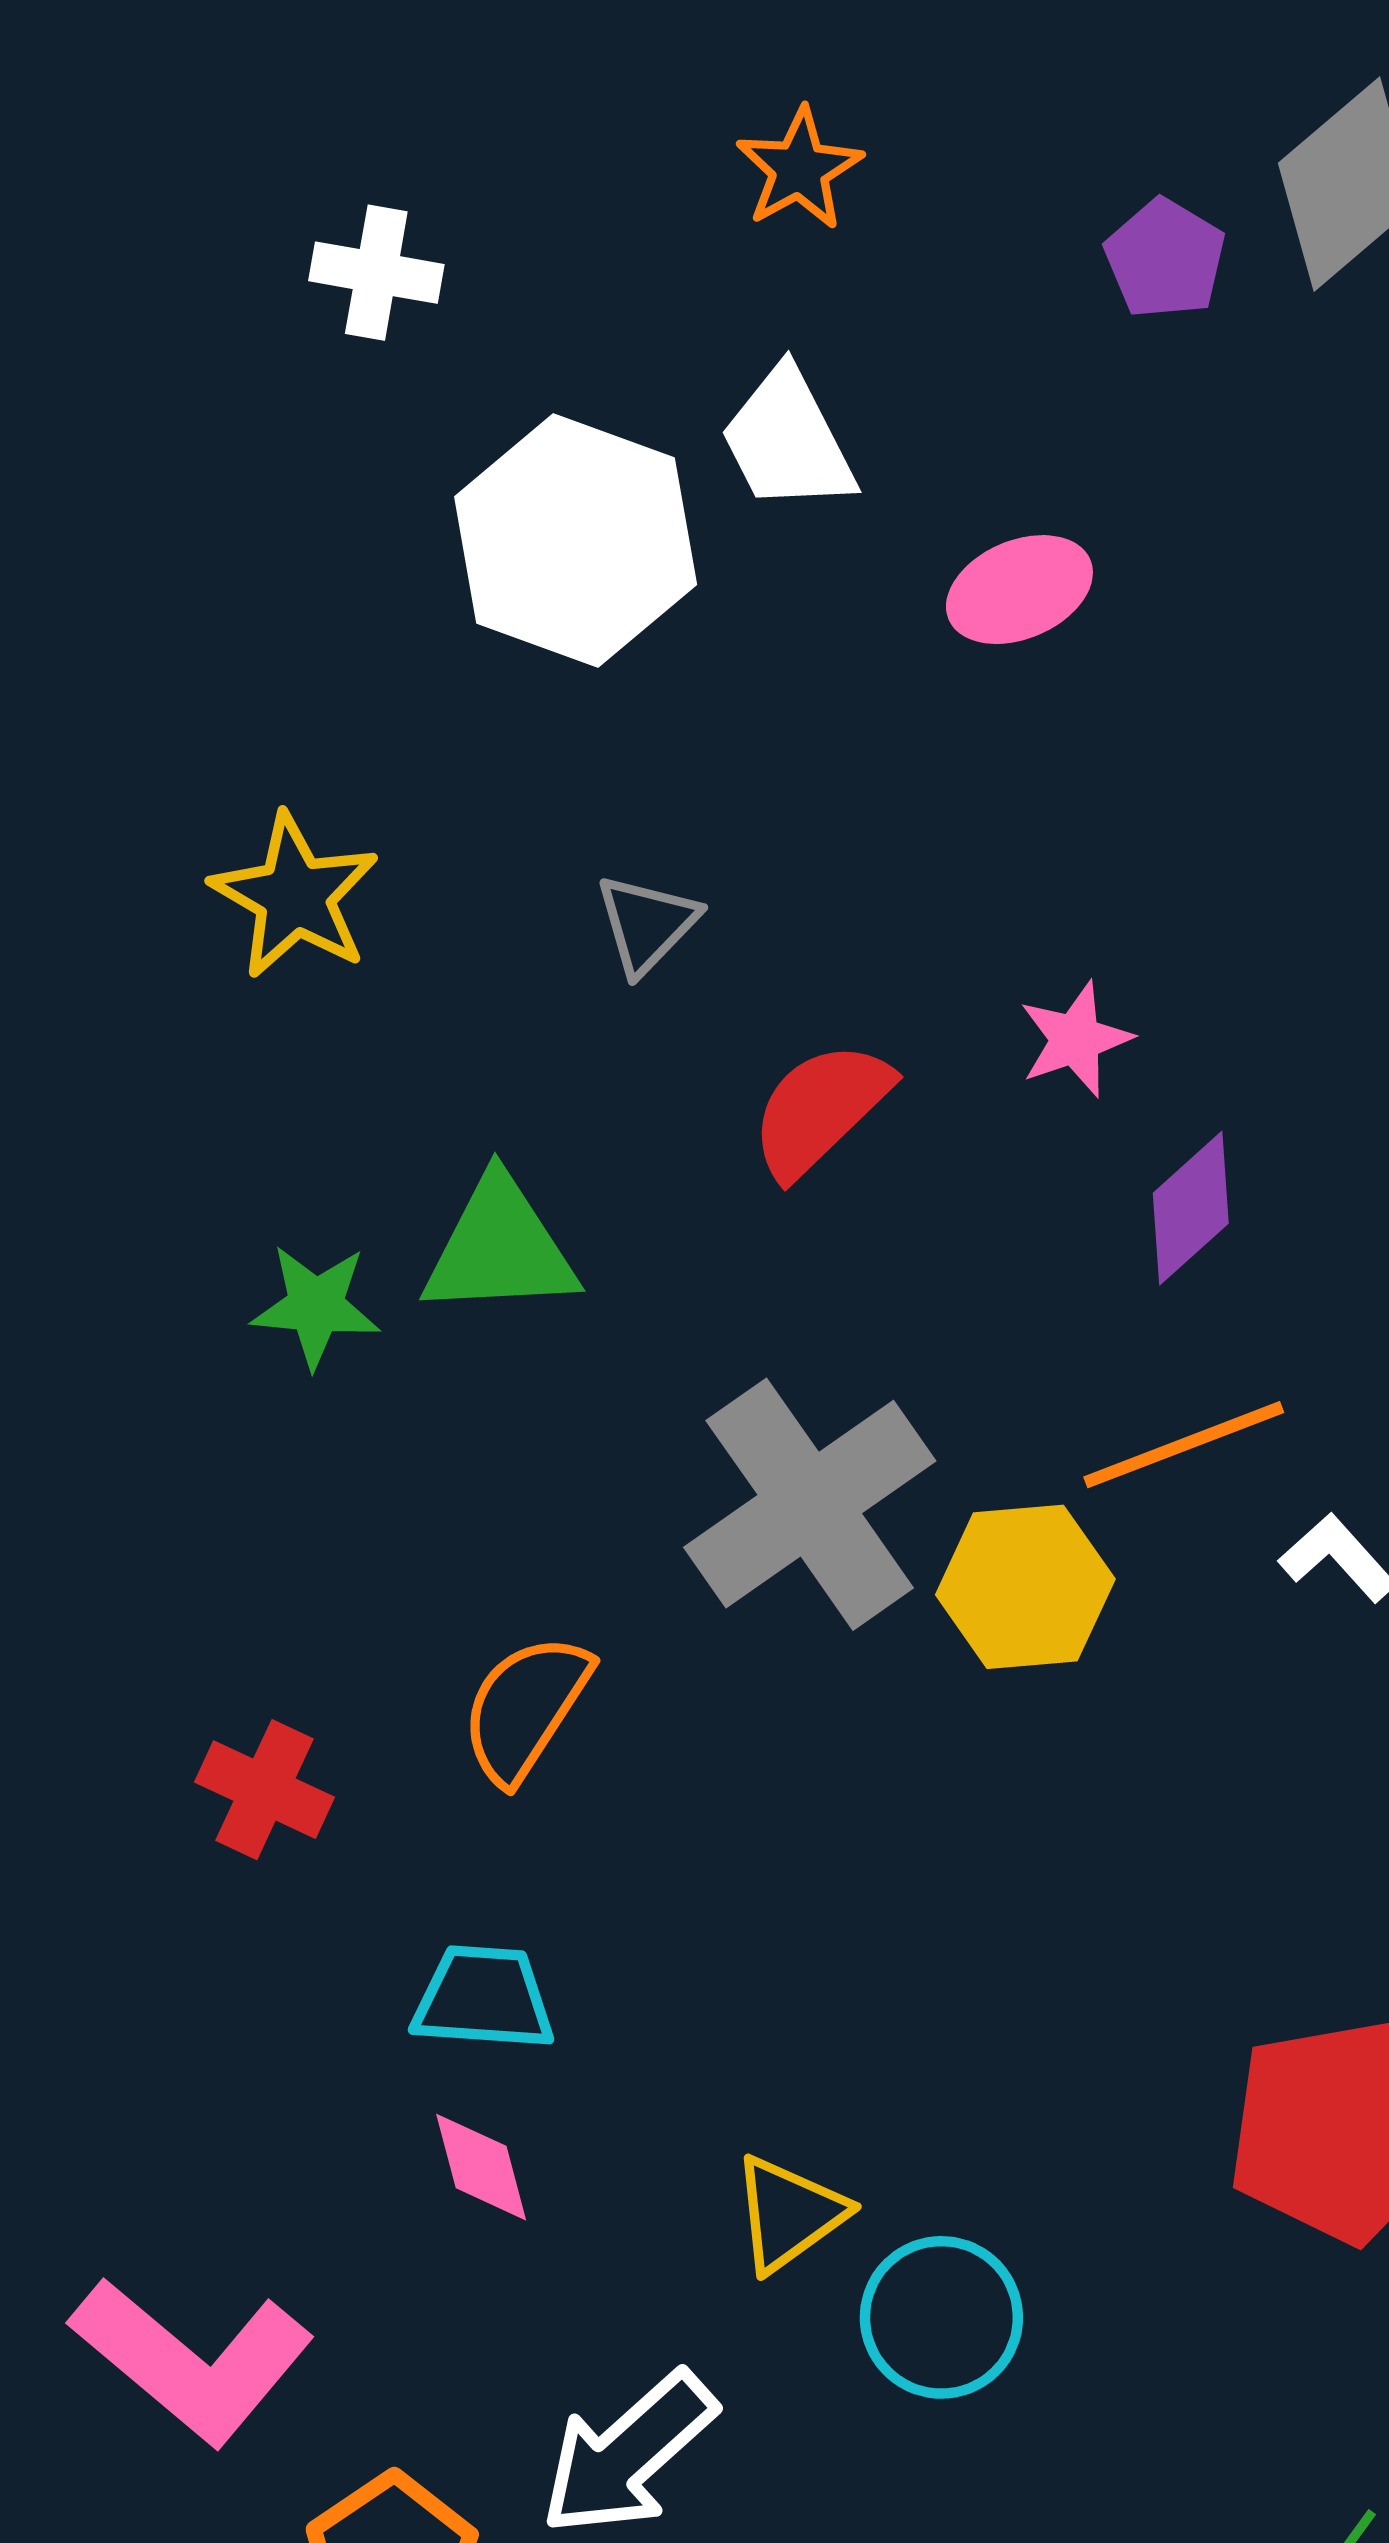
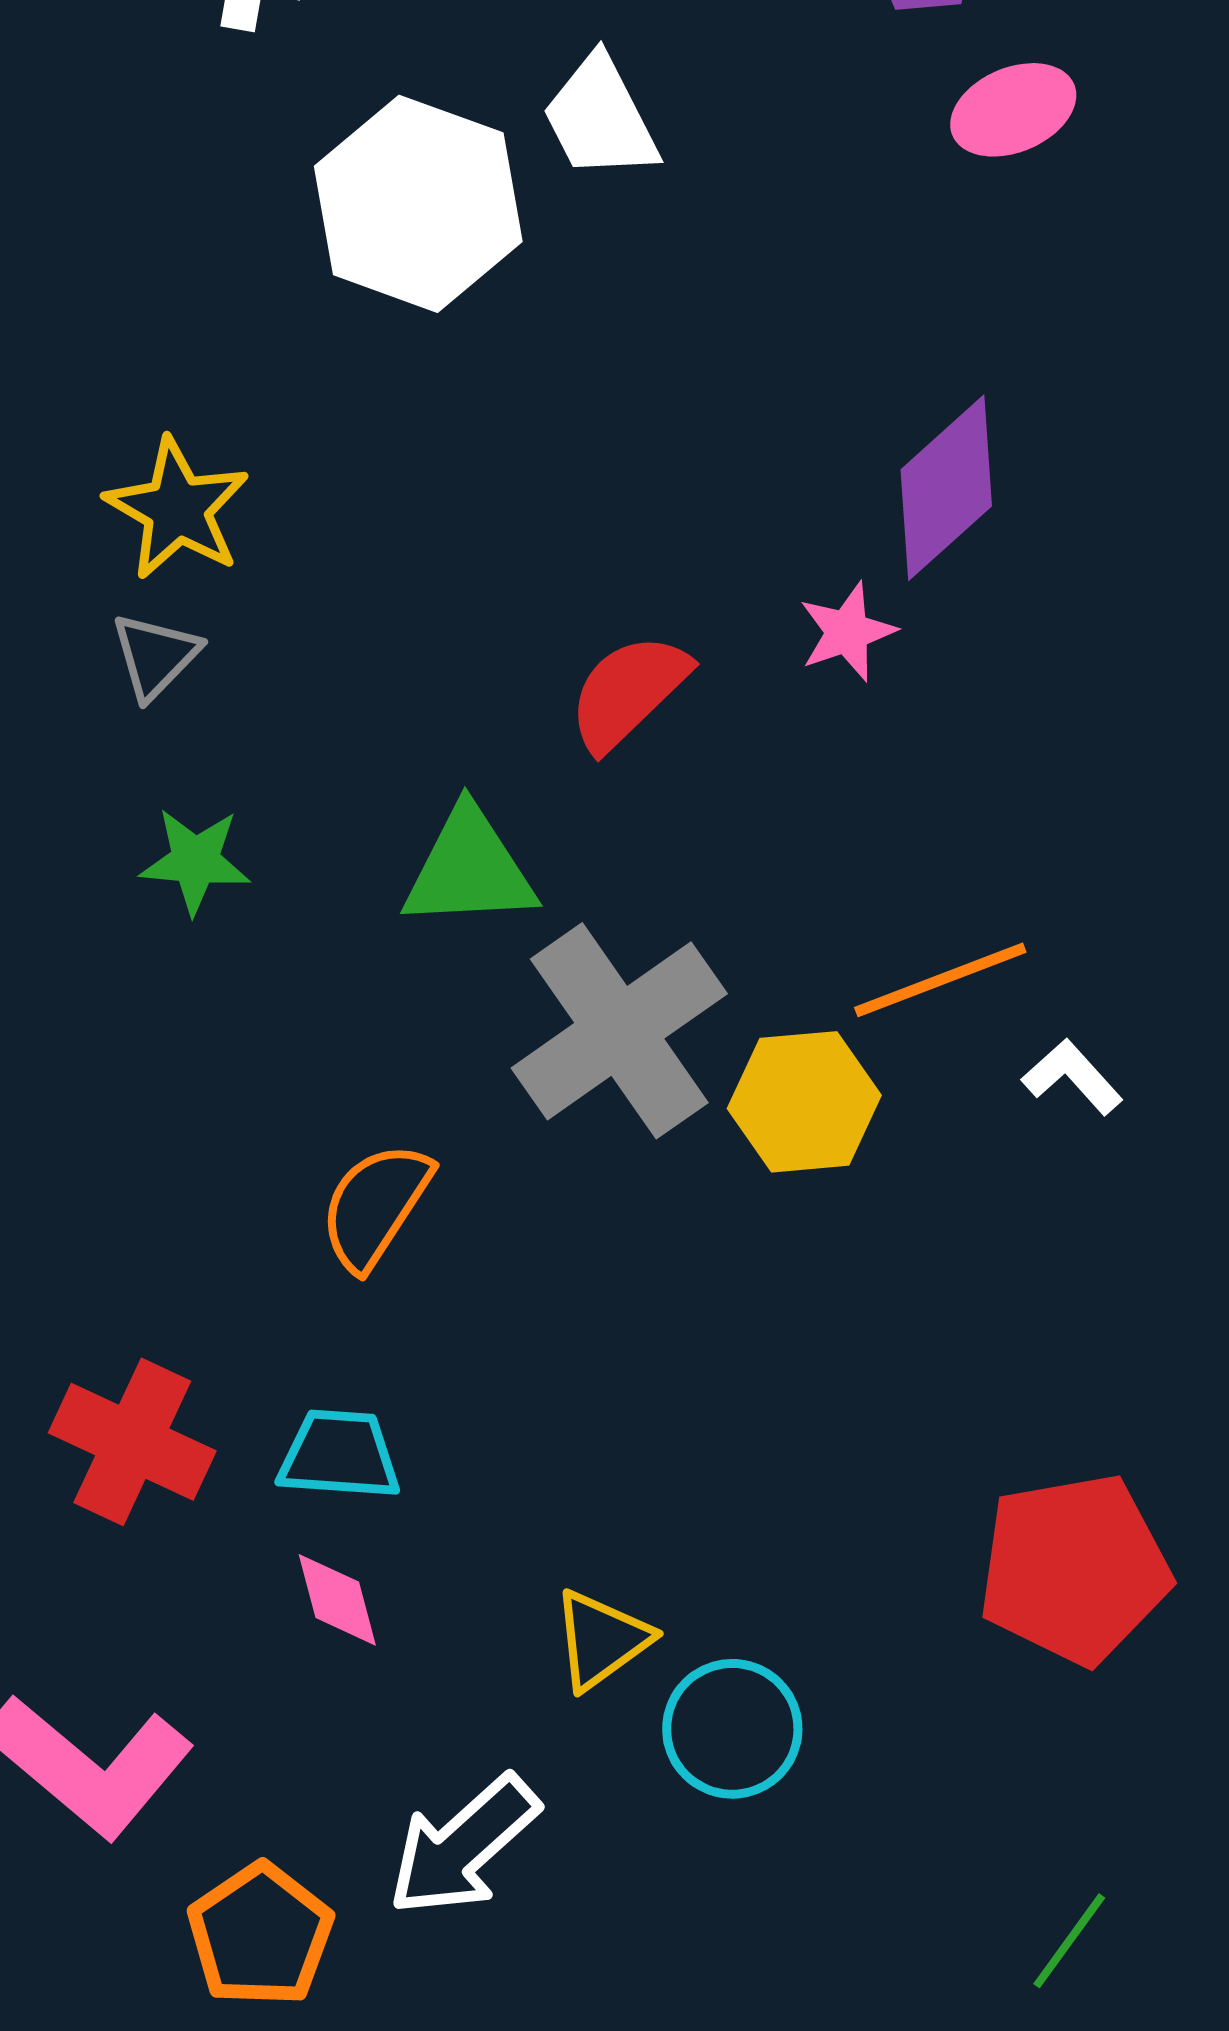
pink ellipse: (1019, 590) -> (1013, 110), moved
gray triangle: (647, 924) -> (155, 656), moved
purple diamond: (1191, 1208) -> (946, 488), moved, size x1.4
green triangle: (500, 1248) -> (469, 869), moved
red cross: (264, 1790) -> (132, 1442), moved, size x1.4

